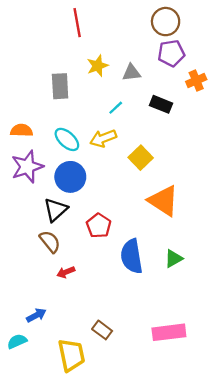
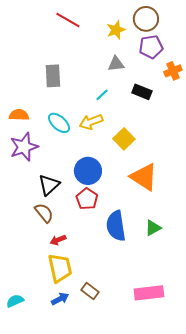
red line: (77, 23) -> (68, 20), turned -50
yellow star: (98, 66) -> (116, 30), moved
blue circle: (70, 177) -> (88, 171), moved
blue arrow: (36, 315) -> (60, 299), moved
yellow trapezoid: (71, 355) -> (60, 268), moved

